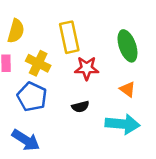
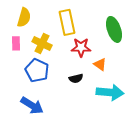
orange triangle: (127, 89) -> (100, 64), moved

